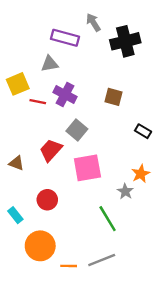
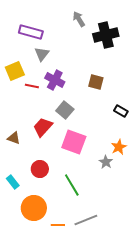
purple rectangle: (65, 38) -> (31, 32), moved
gray triangle: (50, 64) -> (42, 54), turned -42
pink square: (87, 168) -> (74, 142), turned 30
green line: (108, 219) -> (72, 185), moved

